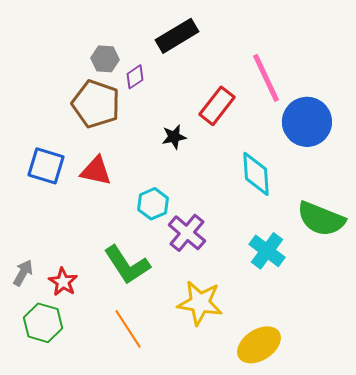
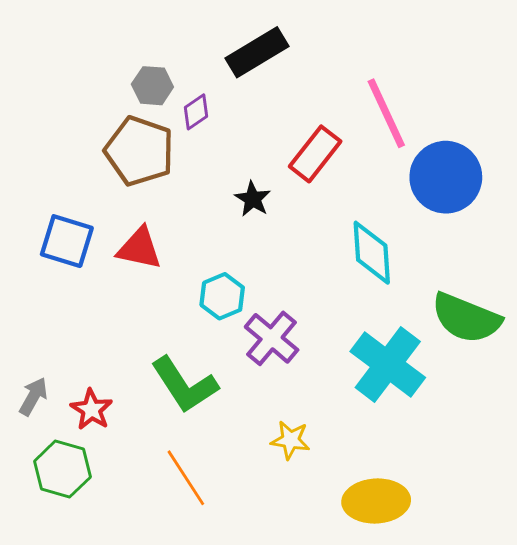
black star: (174, 137) -> (253, 199), turned -30
cyan cross: (267, 251) -> (388, 364), size x1.4
yellow star: (200, 303) -> (290, 440), size x0.6
yellow ellipse: (259, 345) -> (376, 501), turned 30

